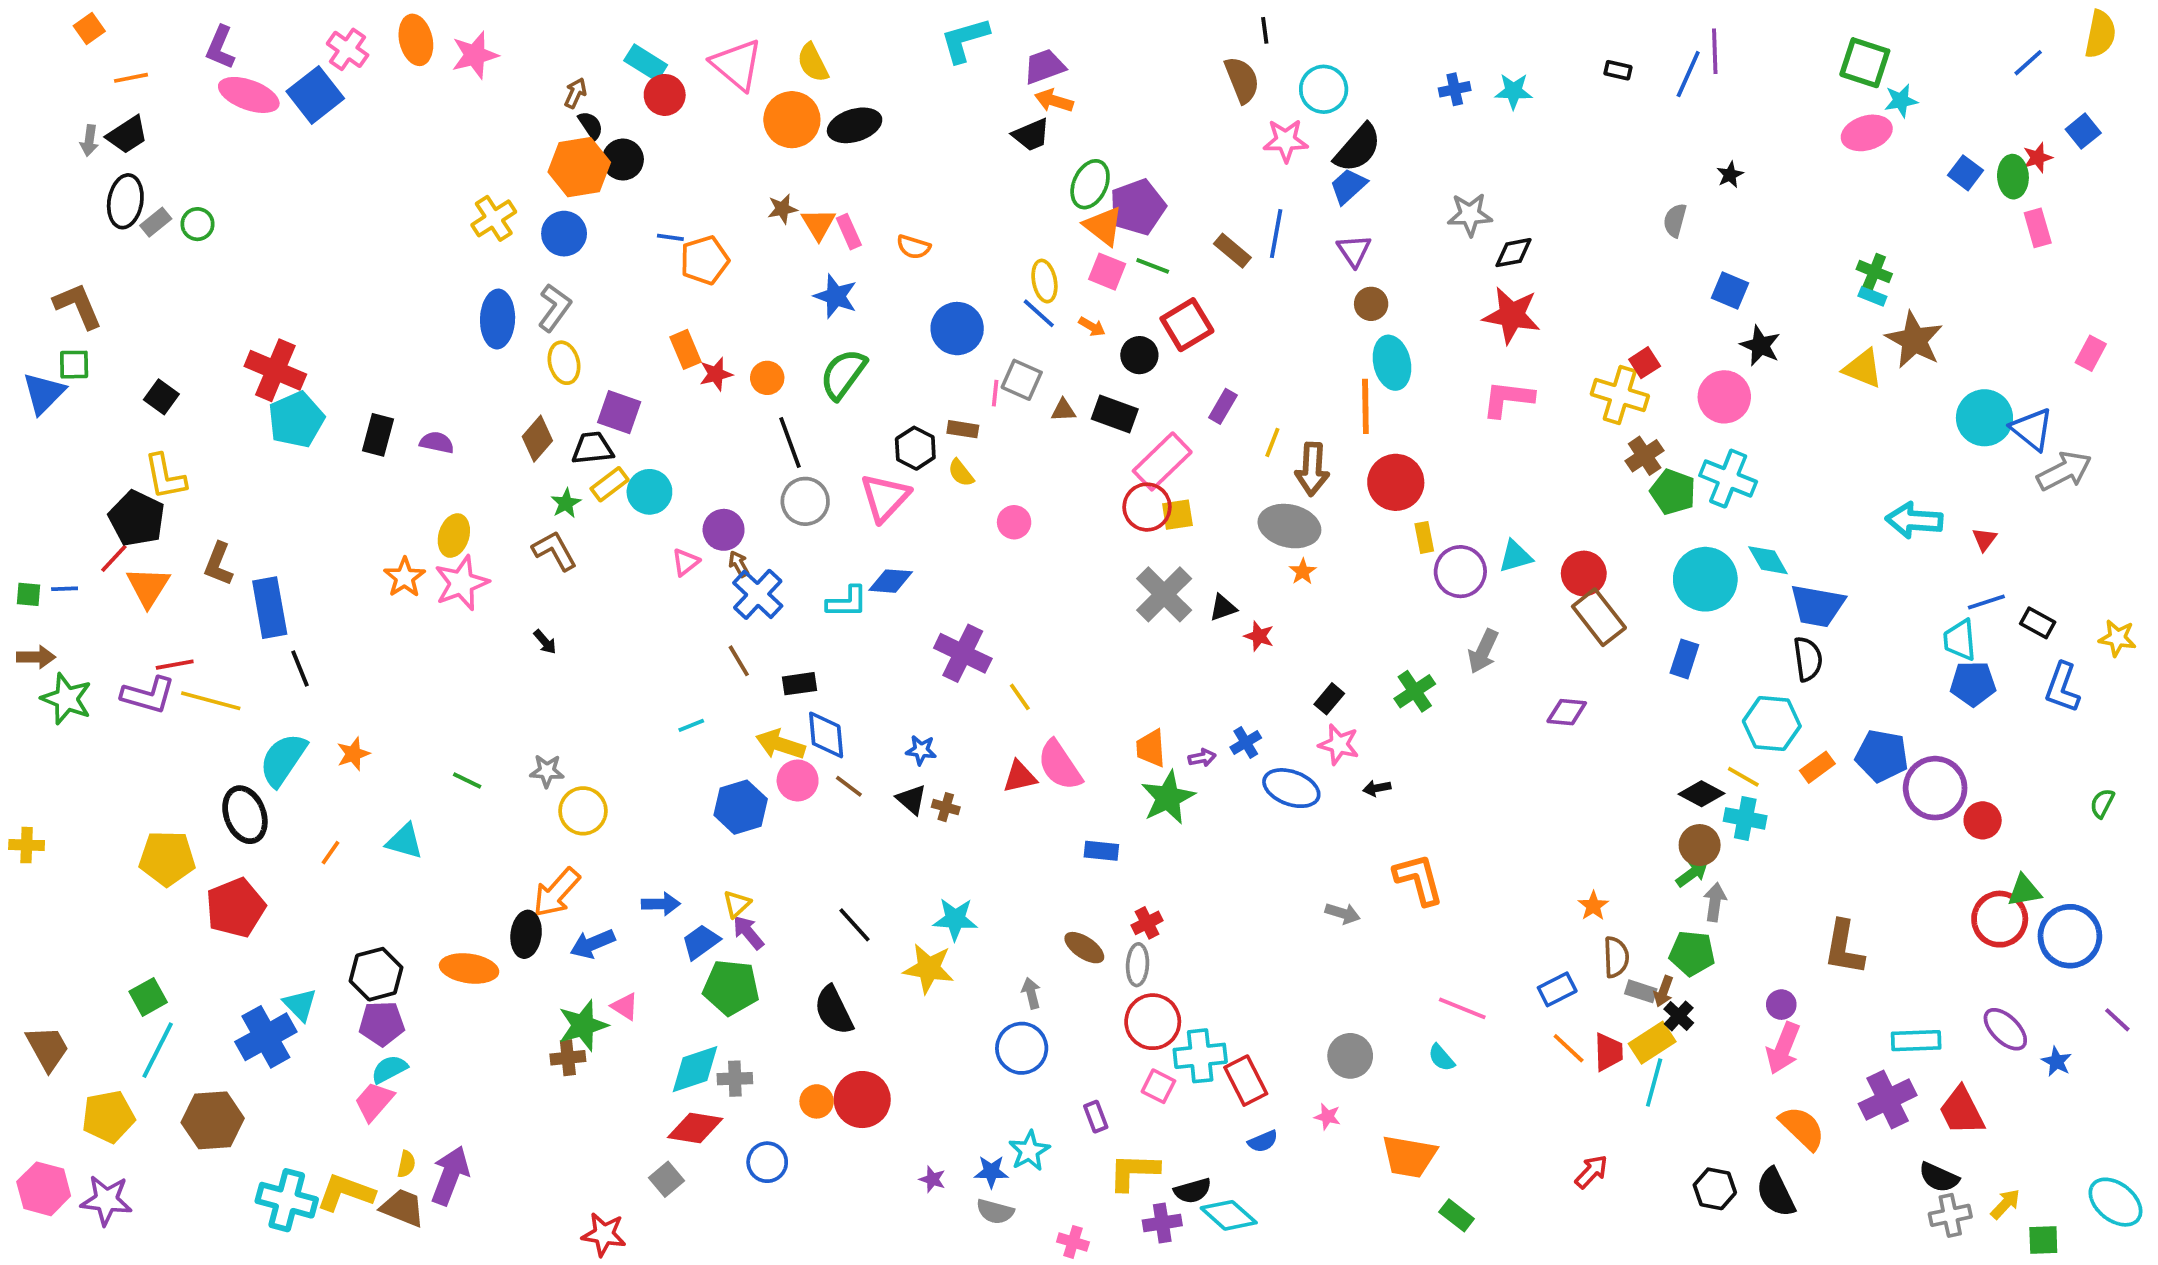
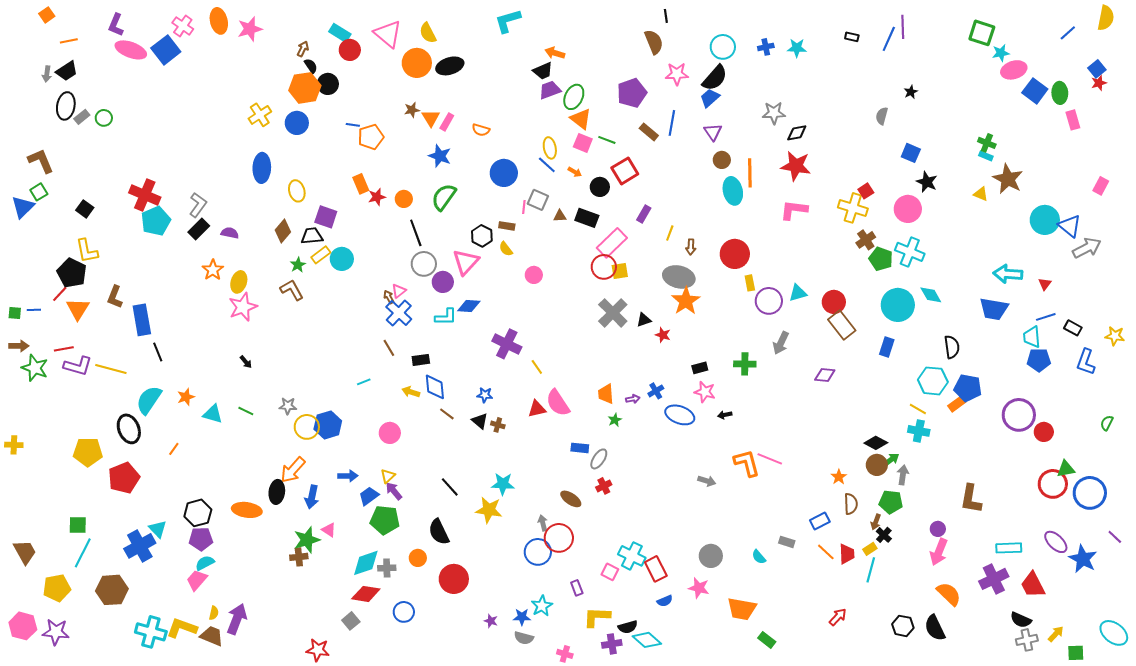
purple trapezoid: (1044, 66) -> (550, 90), moved
cyan circle: (1324, 89) -> (723, 47), moved
pink ellipse: (1867, 133) -> (1014, 70), moved
red star: (2038, 158) -> (1099, 83), moved
blue square: (1965, 173) -> (1035, 91), size x1.4
purple pentagon: (1138, 207) -> (632, 93), moved
pink rectangle: (849, 232) -> (447, 122), turned 54
gray L-shape: (555, 308) -> (198, 205), moved
green square: (74, 365) -> (39, 192), turned -30
yellow triangle: (1863, 368) -> (981, 194), size x0.7
orange line: (1365, 406) -> (750, 173), moved
black rectangle: (378, 435) -> (199, 229), turned 30
brown arrow: (1312, 469) -> (691, 247), size x0.6
purple circle: (724, 530) -> (443, 282), moved
pink triangle: (686, 562) -> (399, 291), moved
orange star: (1303, 572) -> (686, 301), size x2.0
orange star: (404, 577) -> (213, 270), moved
blue trapezoid: (1817, 606) -> (994, 309), moved
black arrow: (545, 642) -> (246, 362), moved
red line: (175, 665) -> (64, 349), moved
green cross: (1415, 691) -> (745, 364), turned 35
black rectangle: (1329, 699) -> (700, 368), turned 35
yellow arrow: (780, 744) -> (411, 392), size x0.7
blue pentagon: (1882, 756) -> (968, 388), moved
pink circle: (798, 780) -> (390, 433), moved
black diamond: (1702, 794) -> (876, 443), moved
green star: (1168, 798) -> (615, 420), size x0.5
blue hexagon: (741, 807) -> (328, 425), moved
cyan triangle: (404, 841) -> (213, 414), moved
brown circle: (1700, 845) -> (877, 465), moved
blue arrow: (592, 944) -> (312, 497), turned -55
gray ellipse: (1138, 965) -> (599, 459), moved, turned 30
gray rectangle: (1641, 991) -> (787, 542), moved
green square: (148, 997) -> (78, 525), turned 30
pink line: (1462, 1008) -> (770, 459), moved
red circle: (1153, 1022) -> (559, 538), moved
yellow rectangle: (1652, 1043) -> (870, 549), size x0.6
cyan cross: (1200, 1056) -> (632, 556), turned 32
blue star: (2057, 1062) -> (1083, 559), size x1.8
orange circle: (817, 1101) -> (418, 558), moved
pink star: (1327, 1117) -> (699, 588), size x1.5

